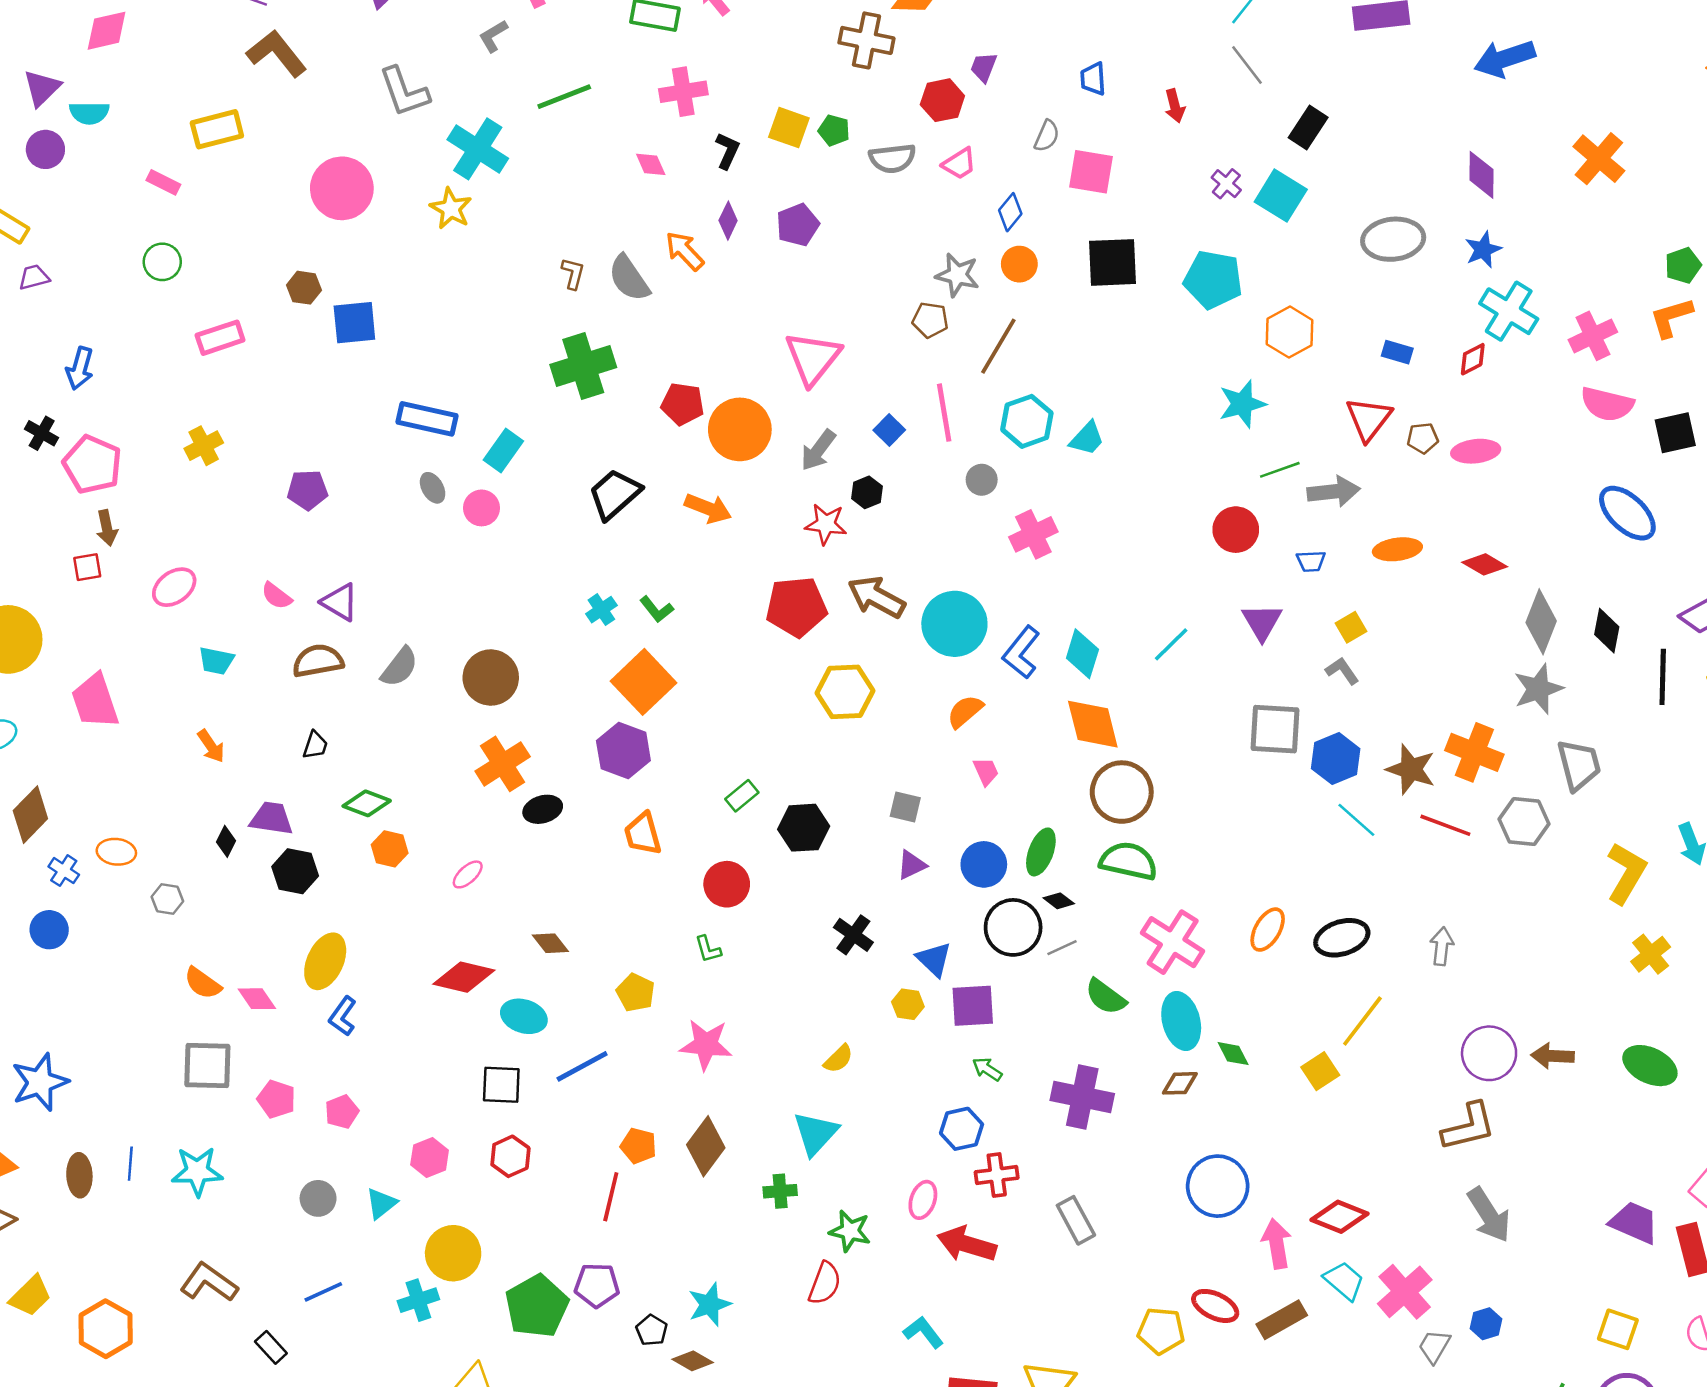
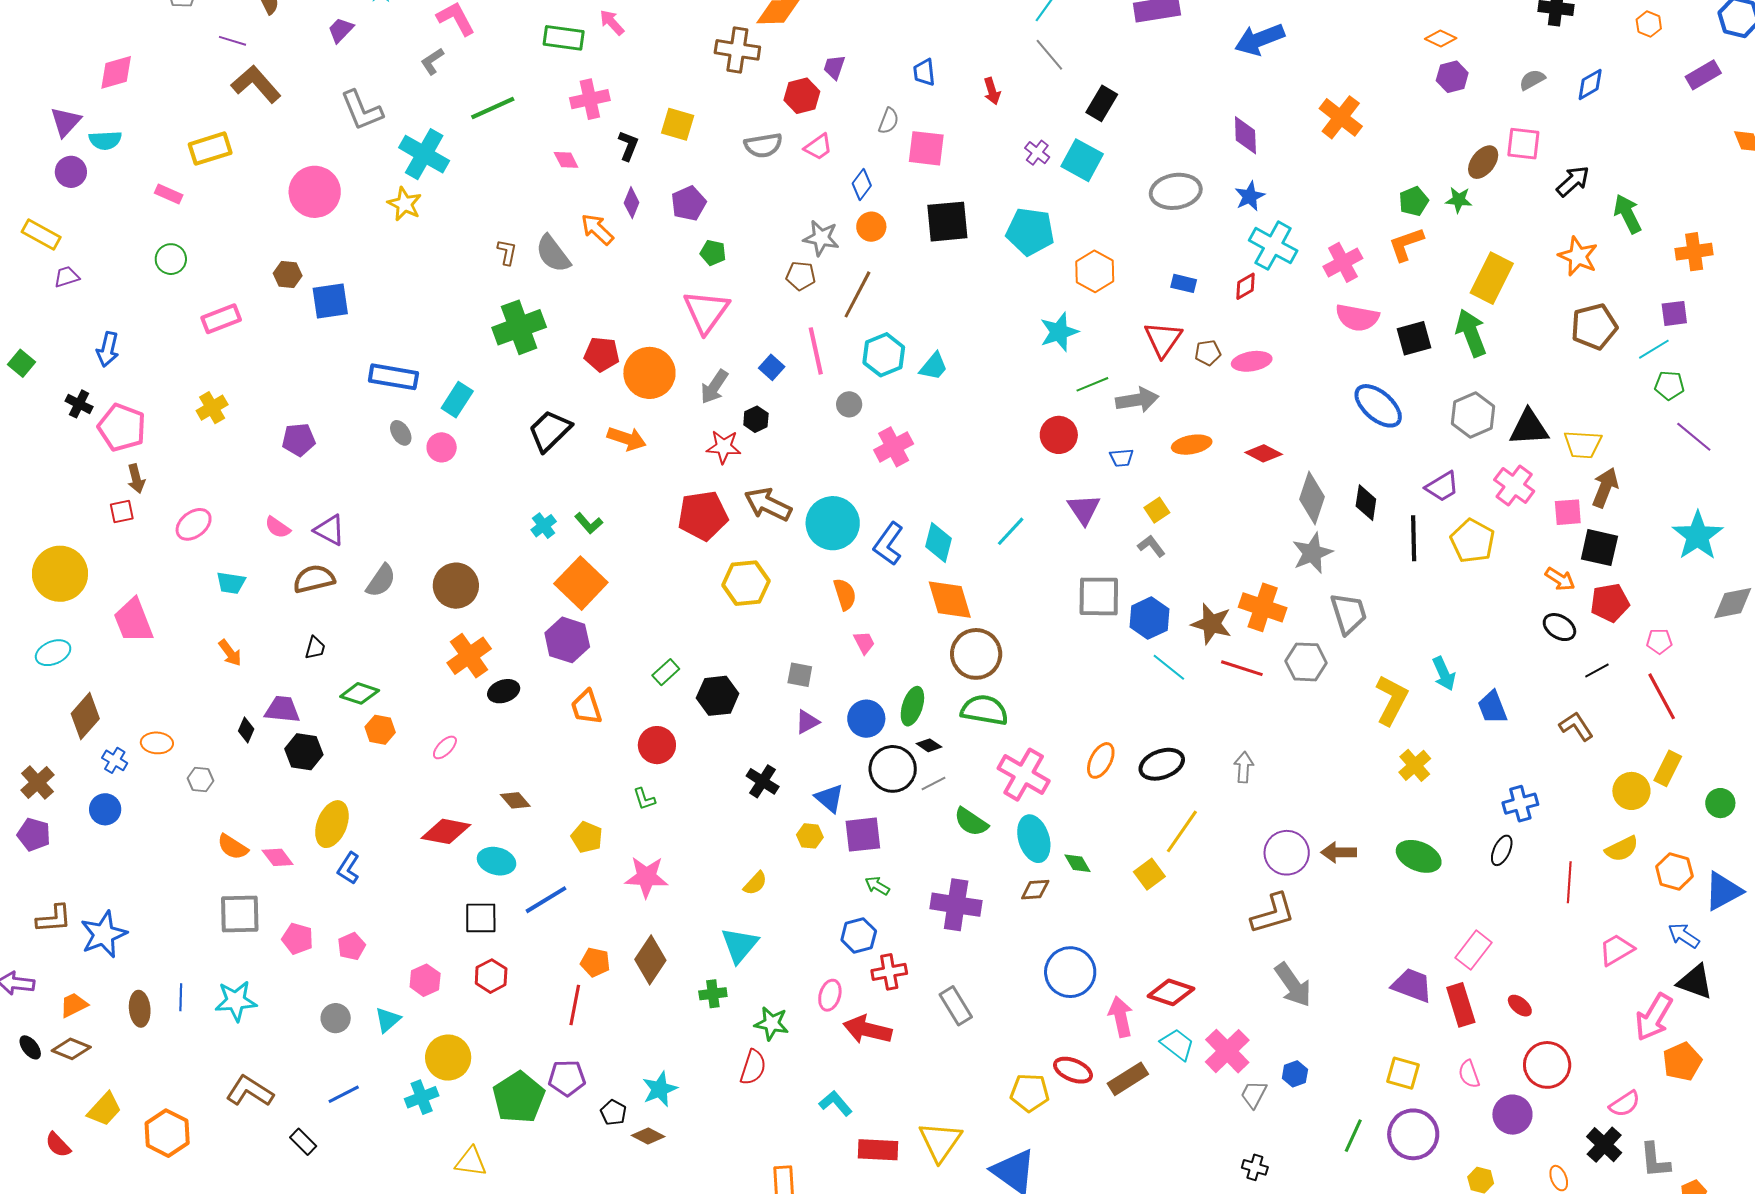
green pentagon: (834, 130) -> (713, 253), moved
orange semicircle: (965, 711) -> (845, 594), turned 116

